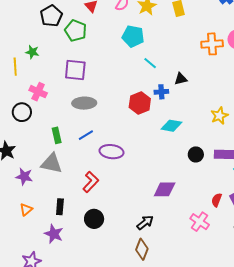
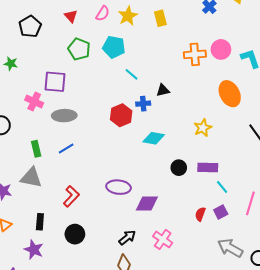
green pentagon: (76, 31) -> (79, 49), moved
pink cross: (38, 92) -> (34, 102), moved
purple ellipse: (112, 152) -> (119, 187), moved
pink cross: (200, 222) -> (163, 239), moved

